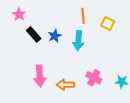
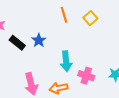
yellow square: (108, 24) -> (90, 18), turned 32
cyan arrow: (78, 41) -> (66, 61), moved

